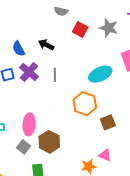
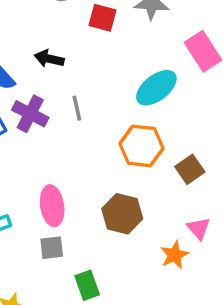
brown hexagon: (49, 142) -> (122, 214), moved
gray square: (24, 147) -> (52, 248), turned -32
pink triangle: (105, 155) -> (199, 228), turned 40

